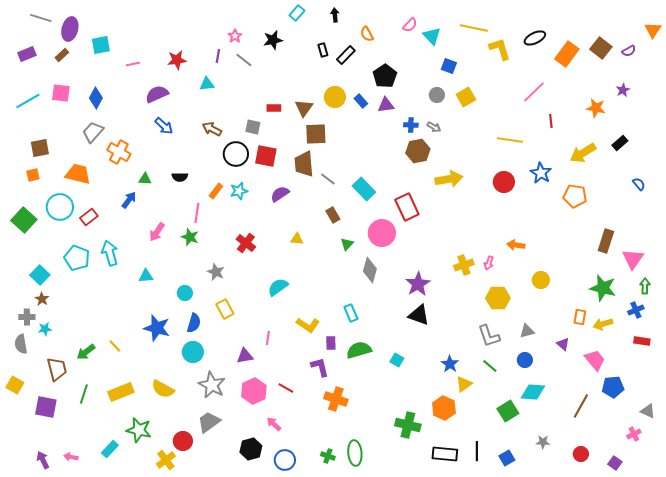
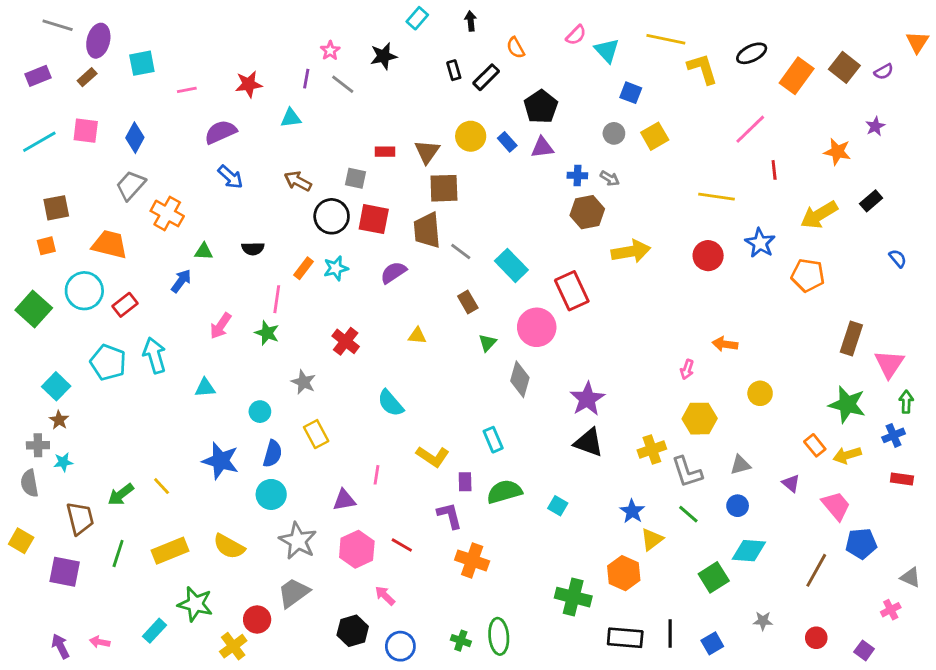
yellow cross: (464, 265) -> (652, 449), moved
cyan semicircle: (278, 287) -> (391, 403), turned -95
orange rectangle: (580, 317) -> (815, 445), turned -49

